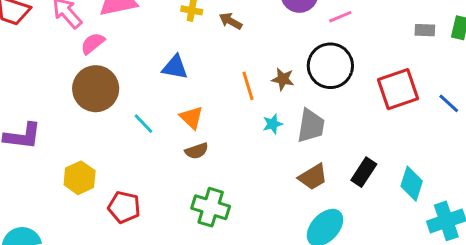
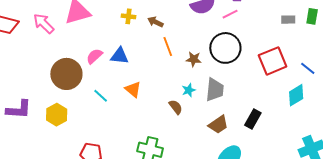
pink semicircle: (93, 43) -> (94, 56), moved
orange line: (248, 86) -> (168, 47), moved
brown semicircle: (197, 151) -> (176, 107), moved, turned -105
yellow hexagon: (80, 178) -> (57, 115), moved
cyan diamond: (412, 184) -> (296, 95), moved, turned 45

